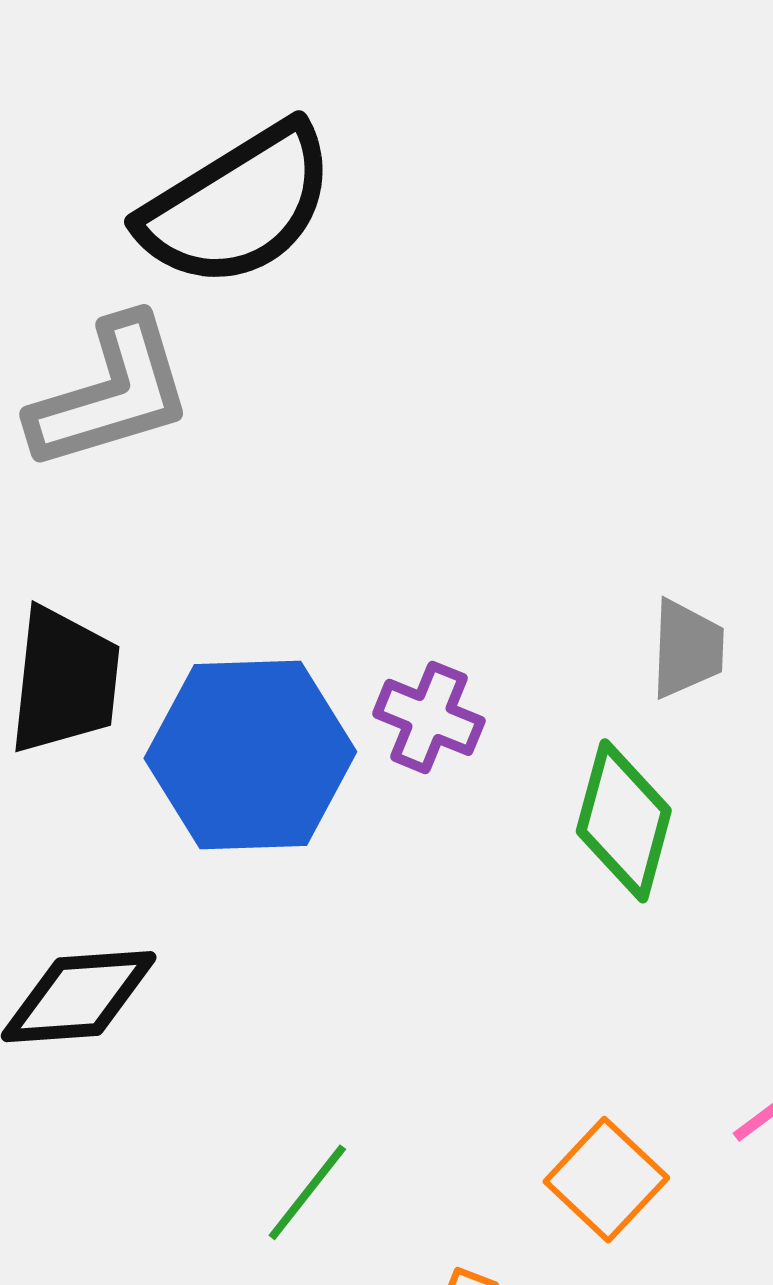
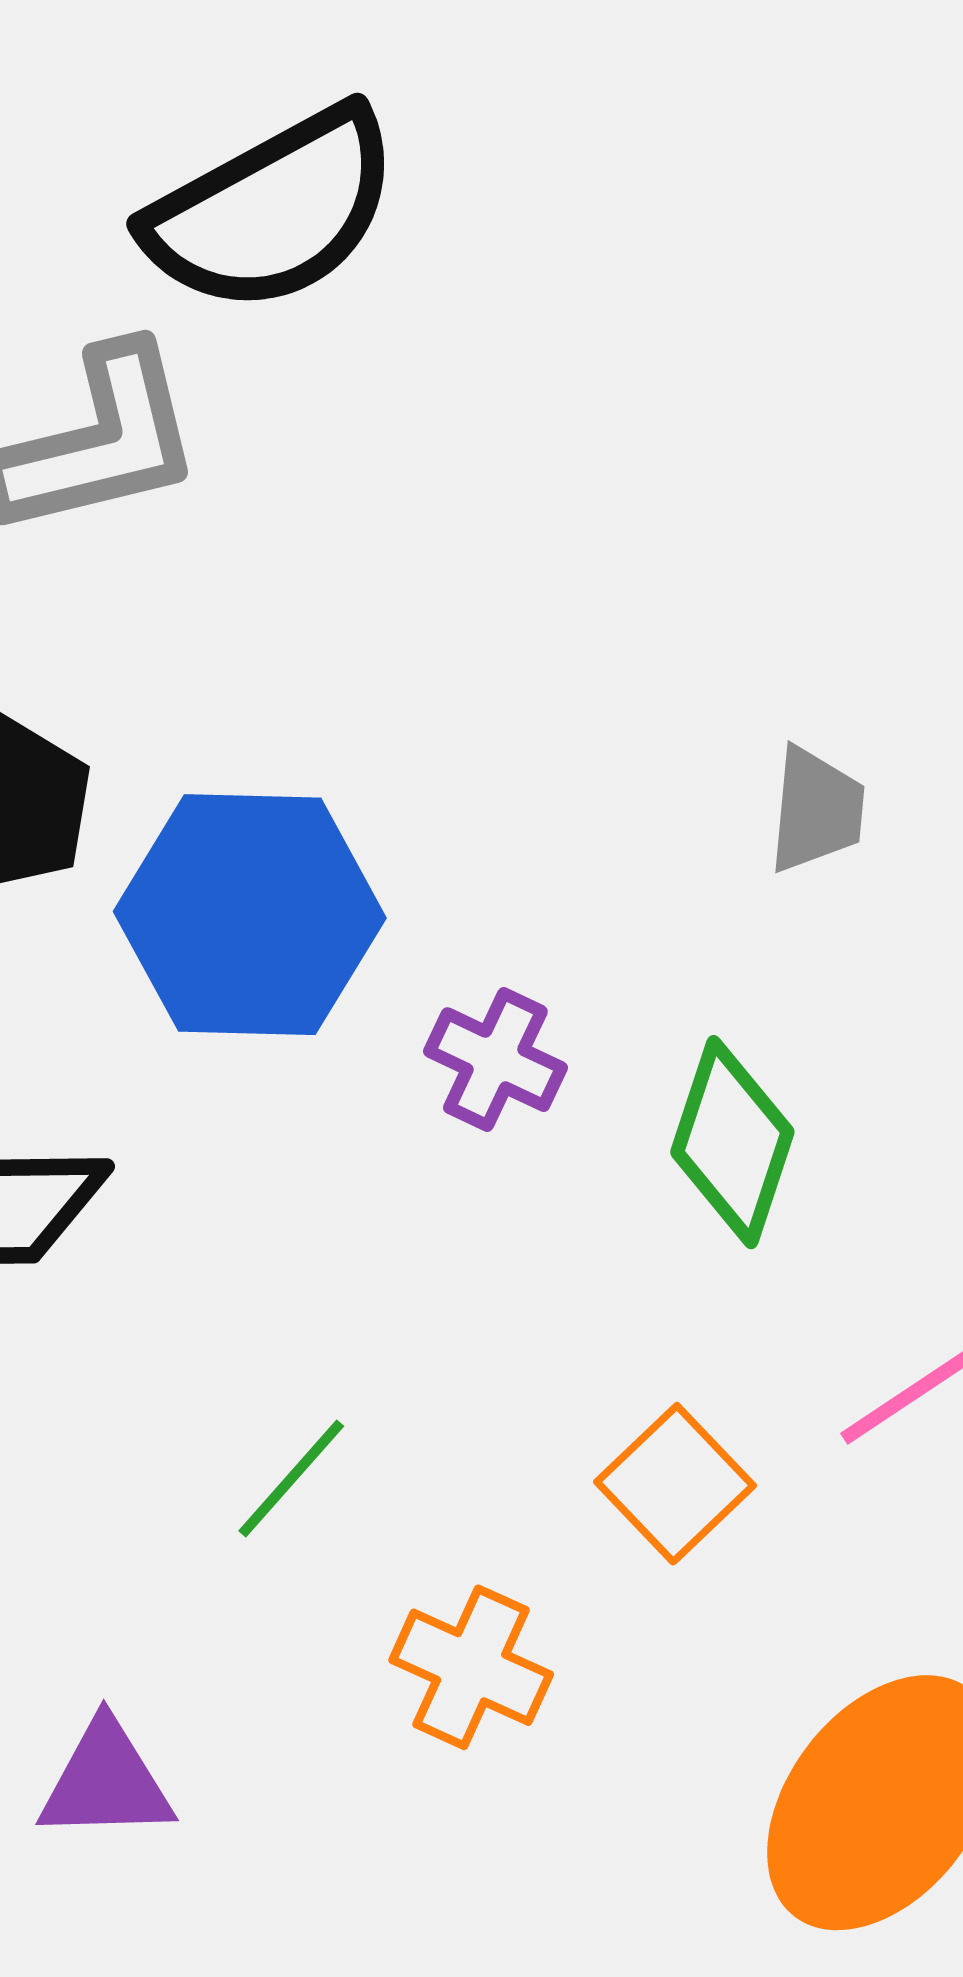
purple cross: (429, 717) -> (495, 1060), moved
green diamond: (624, 821) -> (732, 1142), moved

